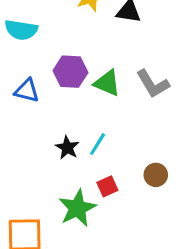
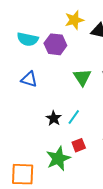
purple hexagon: (70, 72) -> (55, 44), moved
green triangle: (107, 83) -> (82, 77), turned 30

